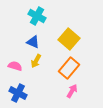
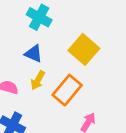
orange rectangle: (69, 68) -> (67, 90), moved

